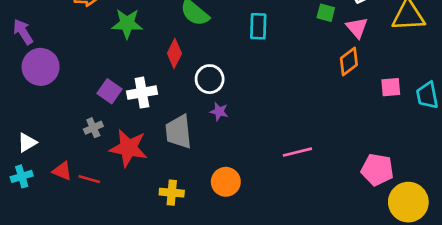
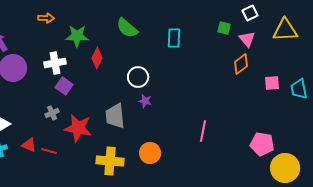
red diamond: (174, 53) -> (97, 58), moved
white cross: (142, 93) -> (55, 63), moved
pink line: (297, 152) -> (203, 131), turned -65
yellow cross: (172, 193) -> (110, 161), size x1.5

